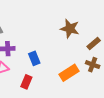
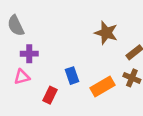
blue rectangle: (34, 58) -> (72, 76), moved

